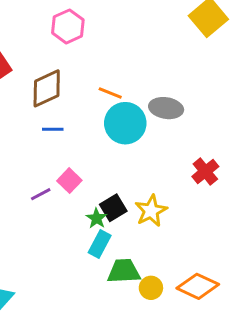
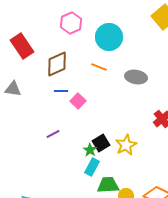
cyan circle: (125, 123) -> (109, 37), moved
pink square: (69, 181) -> (78, 101), moved

